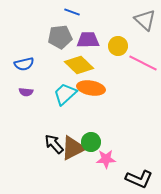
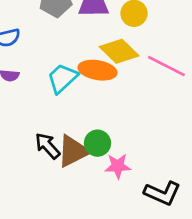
pink line: (143, 63) -> (166, 66), moved
yellow diamond: (79, 65) -> (119, 51), moved

